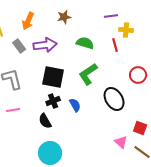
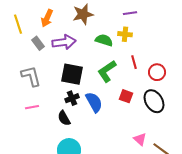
brown star: (64, 17) -> (83, 14), size x1.5
yellow cross: (126, 30) -> (125, 34), moved
red line: (115, 45) -> (134, 62), moved
black ellipse: (114, 99) -> (154, 101), moved
blue semicircle: (75, 105) -> (94, 102), size x1.5
red square: (140, 128) -> (126, 96), moved

